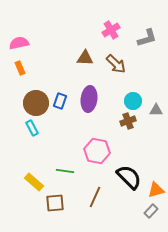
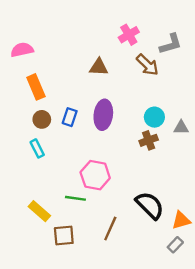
brown arrow: (116, 64) -> (147, 65), moved
orange rectangle: (20, 68) -> (36, 87), moved, size x1.5
brown circle: (36, 103) -> (42, 119), size x0.6
pink hexagon: (97, 151) -> (95, 175), moved

